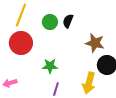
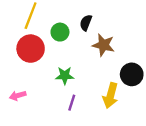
green circle: (50, 22) -> (60, 32), moved
brown star: (95, 43) -> (103, 45), moved

